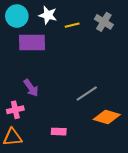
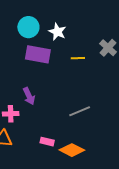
yellow line: (72, 25) -> (78, 58), moved
orange diamond: (107, 117) -> (72, 150), moved

